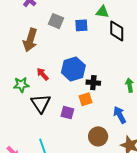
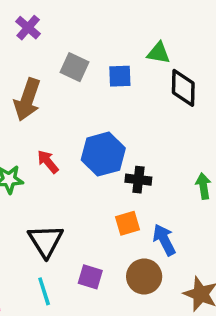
orange square: (85, 99) -> (128, 223), moved
black triangle: (41, 103) -> (46, 241), moved
purple square: (67, 113) -> (90, 277), moved
blue arrow: (120, 115) -> (164, 240), moved

